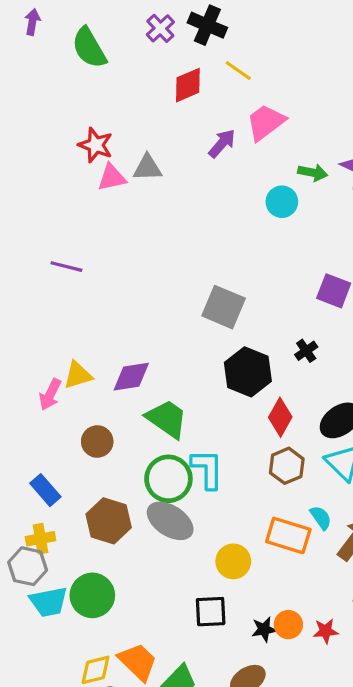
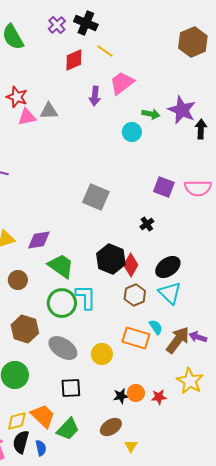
purple arrow: (222, 143) -> (95, 96), turned 144
black hexagon: (248, 372) -> (111, 259), moved
gray ellipse: (170, 521) -> (63, 348), moved
black square: (211, 612) -> (71, 388), moved

